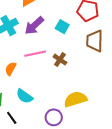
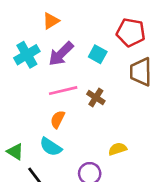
orange semicircle: (11, 69) -> (58, 119), moved
yellow semicircle: (75, 99) -> (118, 149), size x0.6

